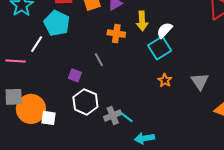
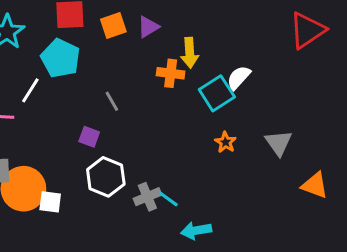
white semicircle: (165, 30) -> (239, 78), moved
orange cross: (116, 34) -> (171, 73), moved
gray line: (99, 60) -> (112, 101), moved

